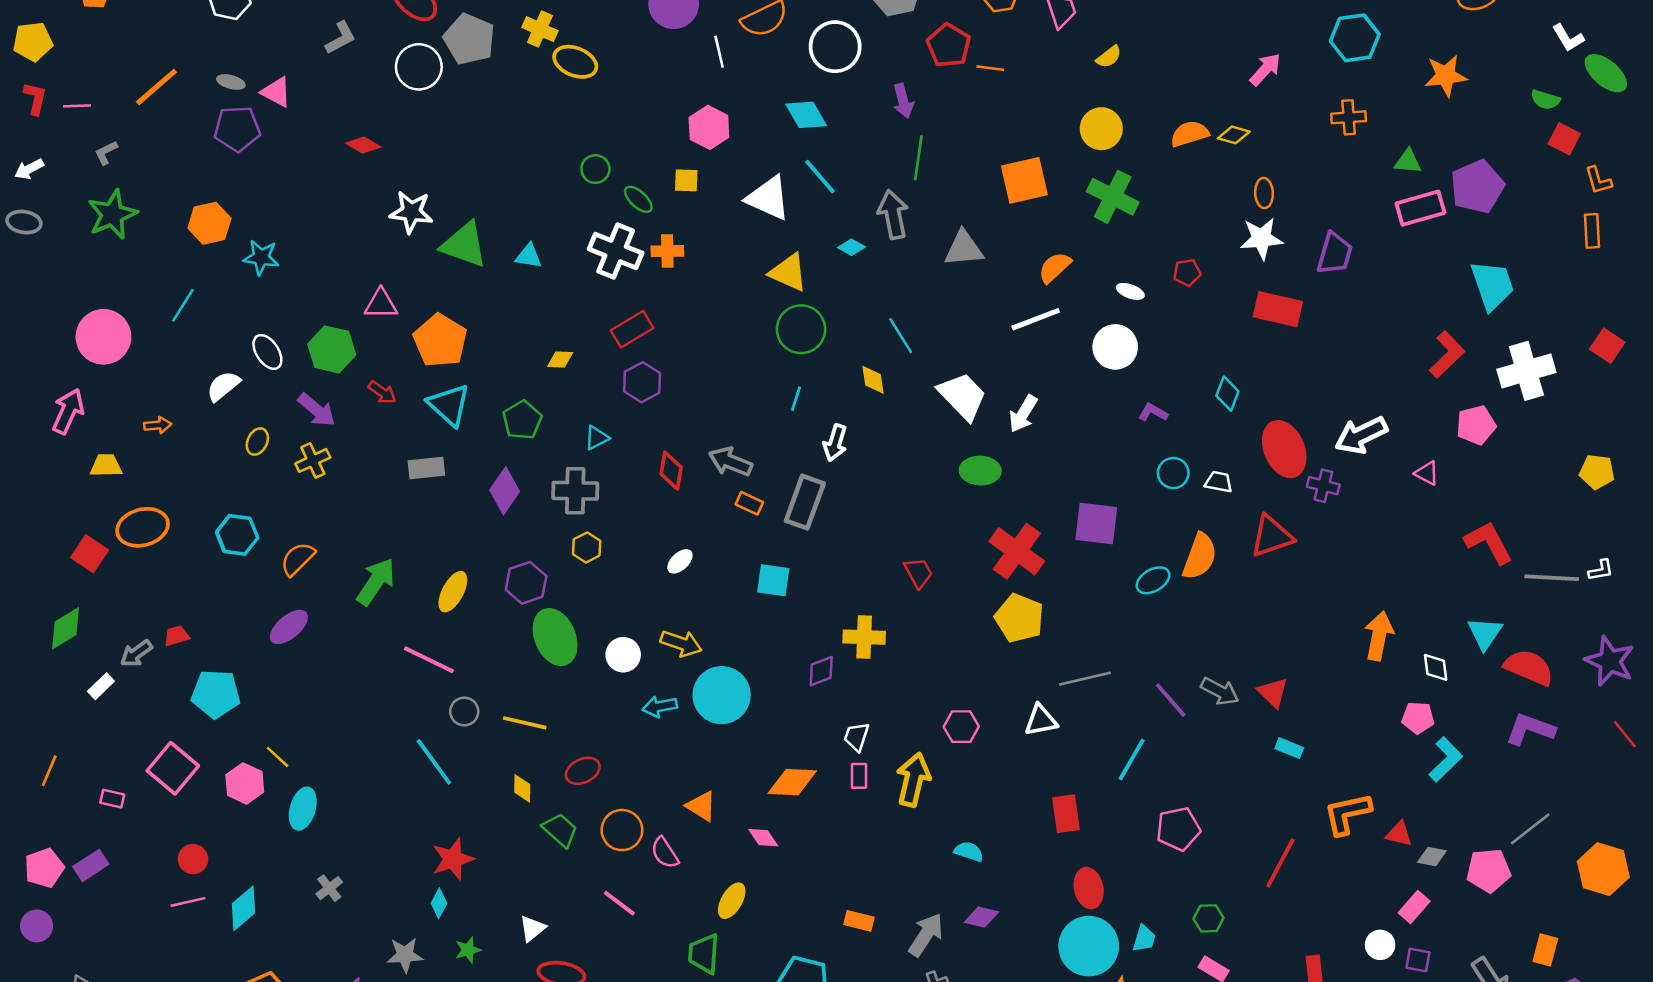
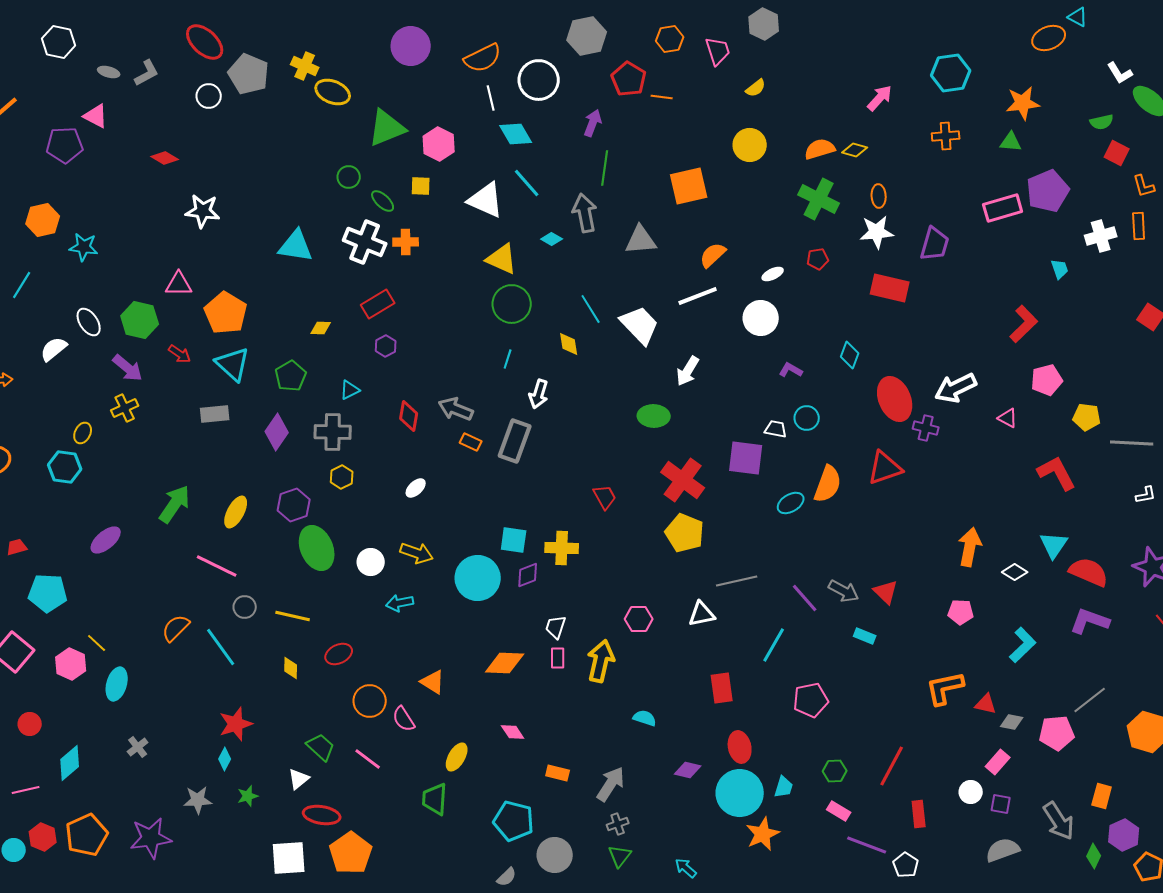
white line: (719, 52) -> (491, 98), moved
white circle: (419, 67) -> (209, 96), size x0.7
gray ellipse: (231, 82) -> (109, 72), moved
green semicircle: (1545, 100) -> (1102, 122), turned -30
purple arrow: (903, 101) -> (593, 123), turned -144
green triangle: (1408, 161) -> (1011, 142), moved
green cross: (1113, 197) -> (819, 199), moved
green triangle: (464, 245) -> (387, 128), moved, turned -42
cyan triangle: (529, 256) -> (296, 246), size x1.6
cyan trapezoid: (1492, 285) -> (1060, 269), size x0.5
white ellipse: (1130, 291) -> (773, 274), turned -45
white cross: (1526, 371) -> (1101, 236), moved, size x0.7
purple hexagon: (642, 382) -> (386, 346), size x0.7
white trapezoid: (963, 396) -> (640, 325), moved
yellow ellipse: (257, 442) -> (83, 433), moved
yellow pentagon: (1597, 472) -> (1087, 417), moved
white trapezoid: (1219, 482) -> (776, 429), moved
orange semicircle: (298, 559) -> (176, 628), moved
gray line: (1552, 578) -> (1132, 443), moved
cyan square: (773, 580) -> (514, 540), moved
white diamond: (1436, 667) -> (1015, 572), turned -50
cyan circle: (722, 695) -> (478, 578), moved
pink pentagon: (1418, 718) -> (961, 612), moved
cyan rectangle: (1289, 748) -> (865, 636), moved
green trapezoid: (560, 830) -> (321, 747), moved
pink diamond: (763, 838) -> (513, 732), moved
red line: (1280, 863) -> (892, 766), moved
pink line: (188, 902) -> (26, 790), moved
purple diamond: (981, 917) -> (688, 770), moved

